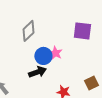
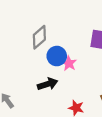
blue circle: (43, 56) -> (57, 56), moved

